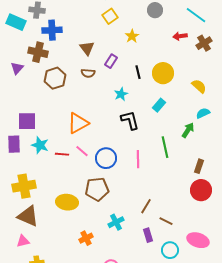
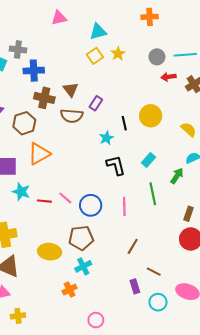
gray circle: (155, 10) -> (157, 57), moved
cyan line: (196, 15) -> (185, 55), turned -40
yellow star: (132, 36) -> (118, 54), moved
brown cross: (38, 52) -> (44, 98), moved
black line: (138, 72) -> (124, 123), moved
brown semicircle: (88, 73) -> (72, 116), size x1.5
brown hexagon: (55, 78) -> (24, 123), moved
cyan rectangle: (159, 105) -> (149, 160), moved
orange triangle: (78, 123) -> (39, 154), moved
brown line: (146, 206) -> (133, 246), moved
cyan cross: (116, 222) -> (83, 266), moved

